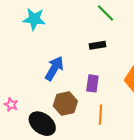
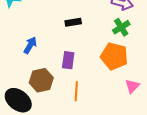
blue arrow: (54, 68) -> (30, 45), size x0.7

